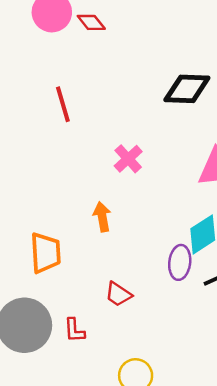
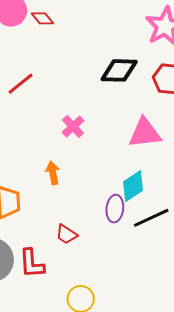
red line: (63, 104) -> (21, 84), turned 68
red L-shape: (74, 330) -> (32, 263), size x1.5

